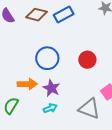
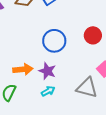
blue circle: (47, 58) -> (54, 41), moved
red circle: (87, 60) -> (93, 35), moved

